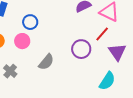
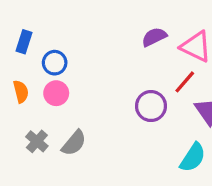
blue circle: (30, 22) -> (55, 63), moved
gray semicircle: (46, 62) -> (74, 143), moved

